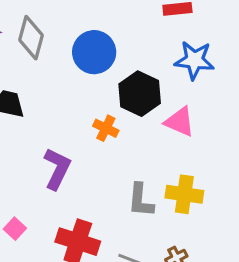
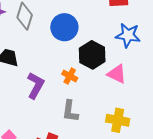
purple L-shape: (57, 169) -> (36, 85), moved
gray L-shape: (141, 200) -> (70, 111), moved

